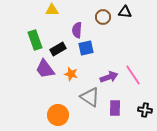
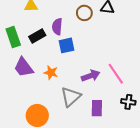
black rectangle: (58, 49) -> (37, 36), moved
gray triangle: (90, 97) -> (71, 97), turned 45
black cross: (145, 110) -> (128, 102), moved

